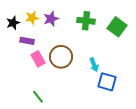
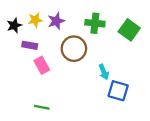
brown circle: (61, 57) -> (74, 49), moved
green line: (38, 97) -> (42, 107), turned -40

